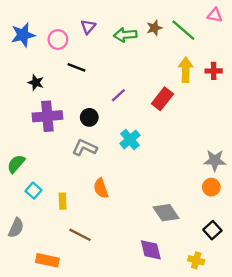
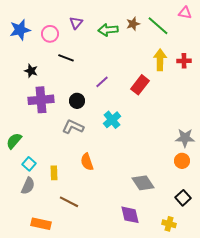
gray semicircle: (16, 228) -> (28, 186), moved

